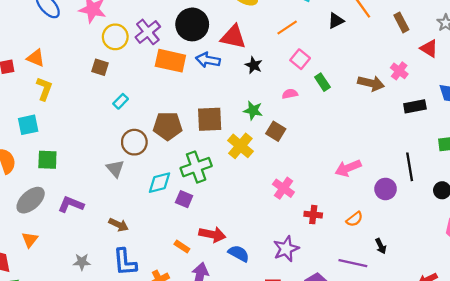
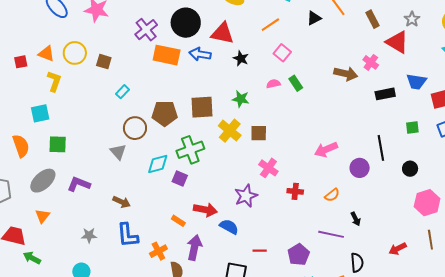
yellow circle: (115, 37) -> (75, 53), moved
red triangle: (429, 48) -> (397, 42), size x1.4
green rectangle: (322, 82) -> (296, 83), moved
brown square: (276, 131) -> (259, 133), moved, turned -30
purple star: (286, 249) -> (246, 196), moved

